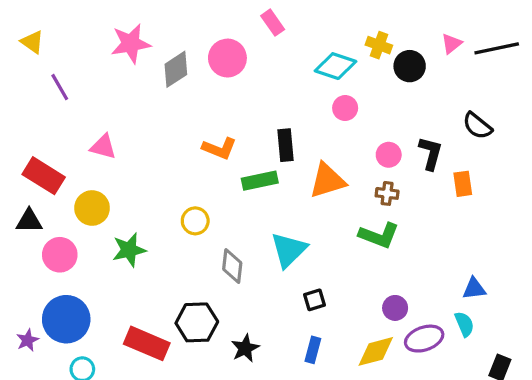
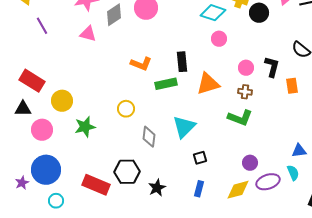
pink triangle: (103, 147) -> (88, 34), moved

